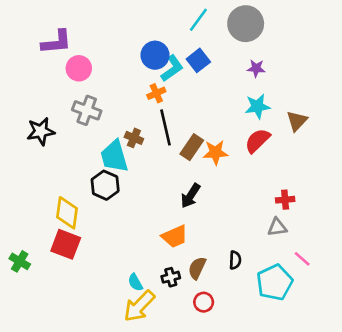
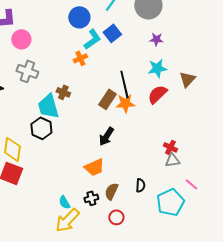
blue circle: (155, 55) -> (79, 17), moved
black line: (166, 127) -> (124, 84), moved
red cross: (285, 200) -> (170, 147), moved, turned 32

